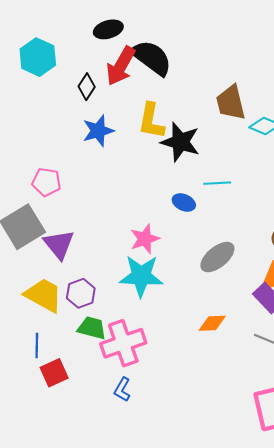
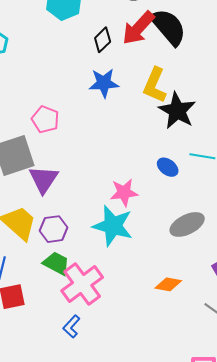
pink cross: (123, 343) -> (82, 284), turned -30

